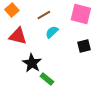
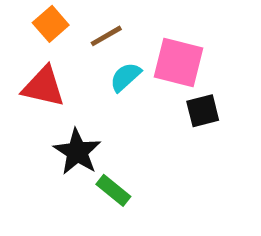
orange square: (12, 10) -> (51, 24), moved
pink square: (81, 14) -> (179, 63), moved

